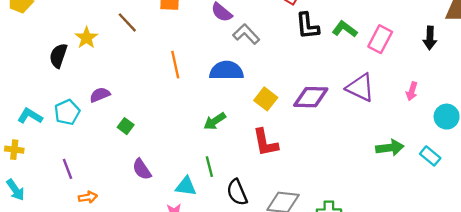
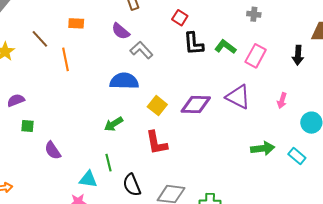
orange line: (175, 65) -> (65, 59), moved
green square: (126, 126) -> (28, 126), moved, turned -32
purple semicircle: (142, 169) -> (53, 150), moved

